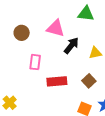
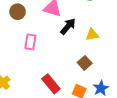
red rectangle: (57, 81) -> (51, 84), moved, turned 54

